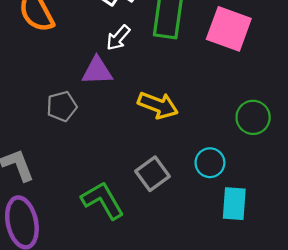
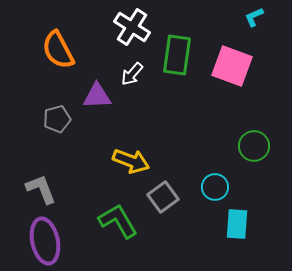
purple triangle: (97, 71) -> (97, 96), moved
yellow arrow: (158, 105) -> (131, 161), moved
gray pentagon: (62, 106) -> (57, 119), moved

